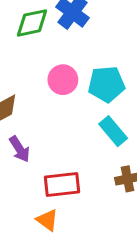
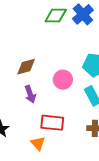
pink circle: (63, 80) -> (63, 80), moved

